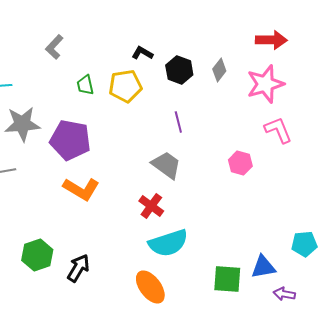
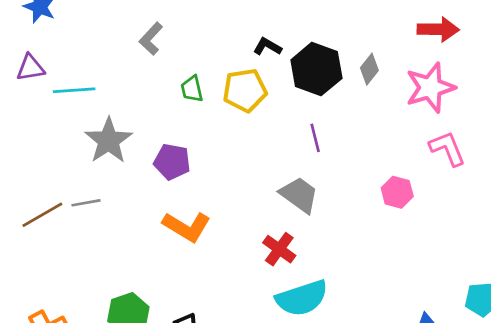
black hexagon: (179, 70) -> (316, 69), size x1.4
gray star: (22, 124) -> (109, 141), turned -30
purple pentagon: (70, 140) -> (172, 162), size x0.7

